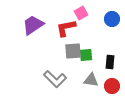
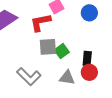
green square: (86, 55) -> (62, 51), turned -32
red circle: (112, 86) -> (89, 72), moved

